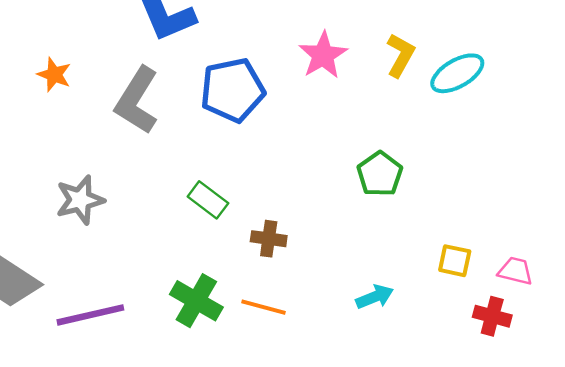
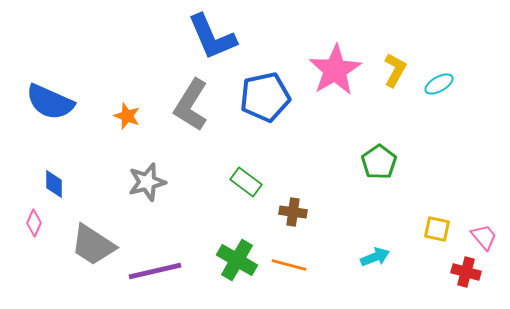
pink star: (323, 55) -> (335, 70), size x1.4
cyan ellipse: (457, 73) -> (439, 84), size x0.7
orange star: (54, 75) -> (127, 116), moved
pink trapezoid: (515, 271) -> (484, 237), turned 36

